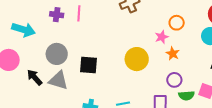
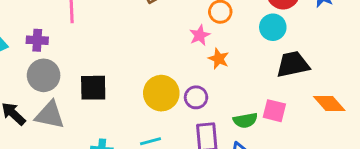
purple cross: (57, 15) -> (37, 40), moved
yellow circle: (137, 59) -> (161, 93), moved
purple circle: (174, 80) -> (196, 97), moved

